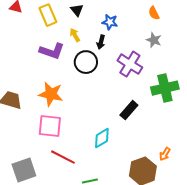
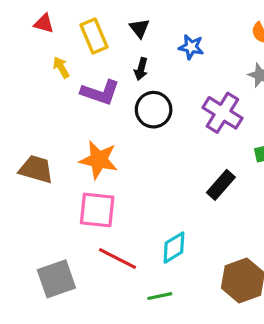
yellow arrow: (75, 35) -> (61, 67), moved
black arrow: (101, 42) -> (141, 69), moved
cyan diamond: (102, 138) -> (174, 248), moved

